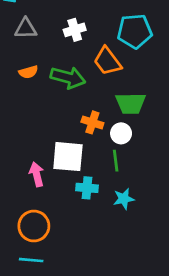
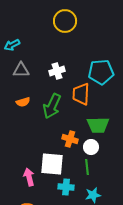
orange trapezoid: (107, 61) -> (81, 94), turned 40
green arrow: (68, 78) -> (52, 106), turned 100

